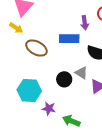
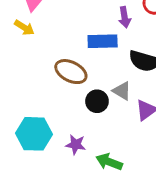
brown ellipse: (36, 48) -> (71, 72), moved
cyan hexagon: (29, 90) -> (34, 134), moved

